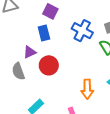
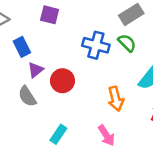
blue cross: (82, 31) -> (96, 45), moved
blue rectangle: (44, 33) -> (22, 47), moved

